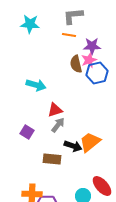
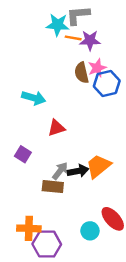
cyan star: (30, 24) -> (58, 25), moved
purple star: (92, 46) -> (90, 40), moved
gray arrow: (58, 125) -> (60, 171), moved
black arrow: (73, 146) -> (78, 171), turned -30

